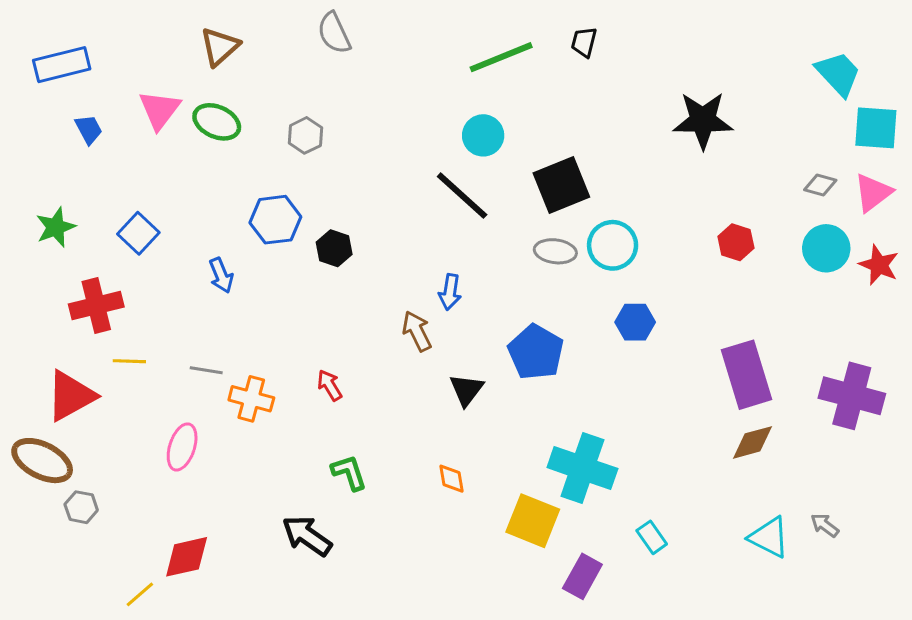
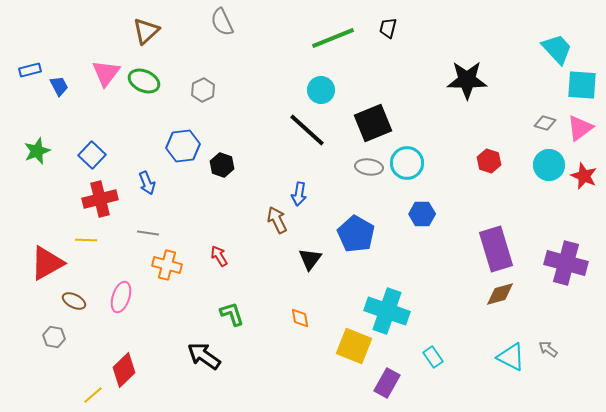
blue rectangle: (62, 65) -> (30, 70), moved, size x0.6
red cross: (96, 305) -> (100, 199), moved
gray line: (206, 370) -> (148, 233), moved
brown ellipse: (42, 461) -> (74, 301), moved, size x0.6
red diamond: (187, 557) -> (124, 370), turned -32

